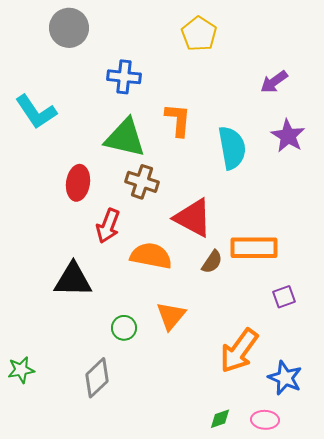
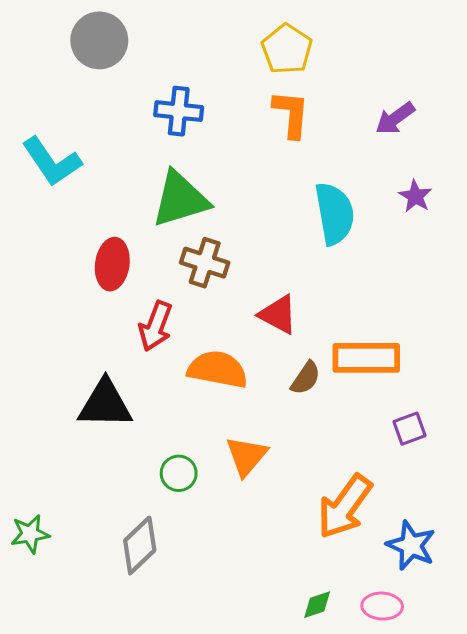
orange L-shape: (178, 120) -> (291, 114), moved
purple star: (288, 136) -> (415, 196), size x0.7
green triangle: (125, 138) -> (180, 199), turned -30
red triangle: (193, 218) -> (278, 315), size x0.7

